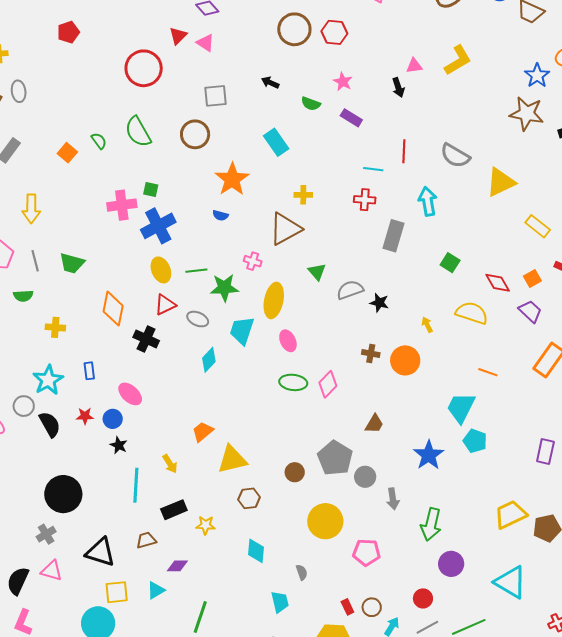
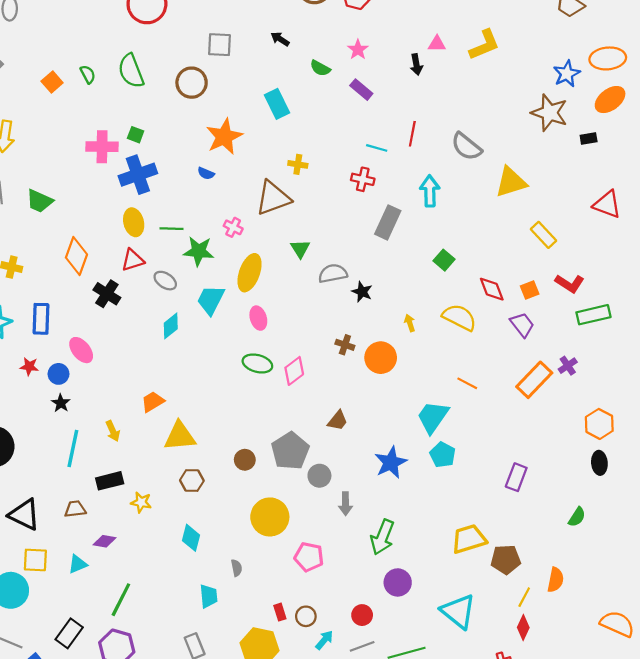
blue rectangle: (89, 371) -> (41, 319), size x1.6

